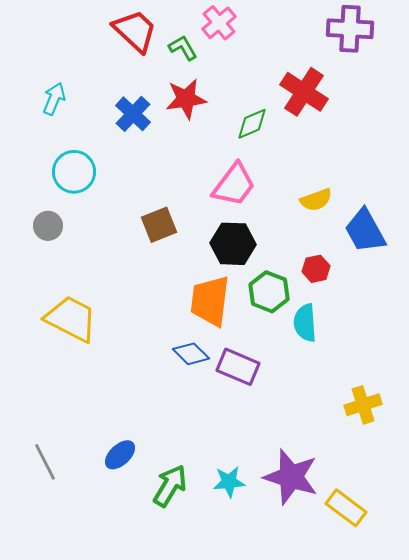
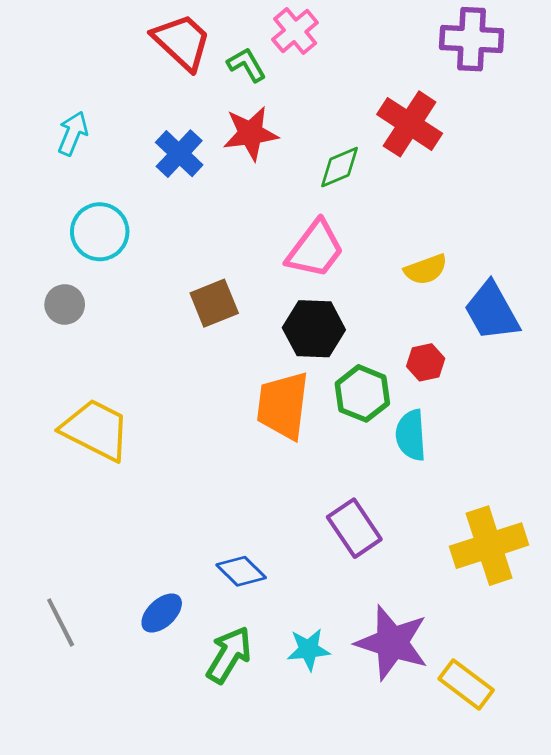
blue diamond: (191, 354) -> (241, 571), moved
purple rectangle: (238, 367) -> (354, 528), moved, turned 33
yellow cross: (363, 405) -> (489, 546), size x1.5

